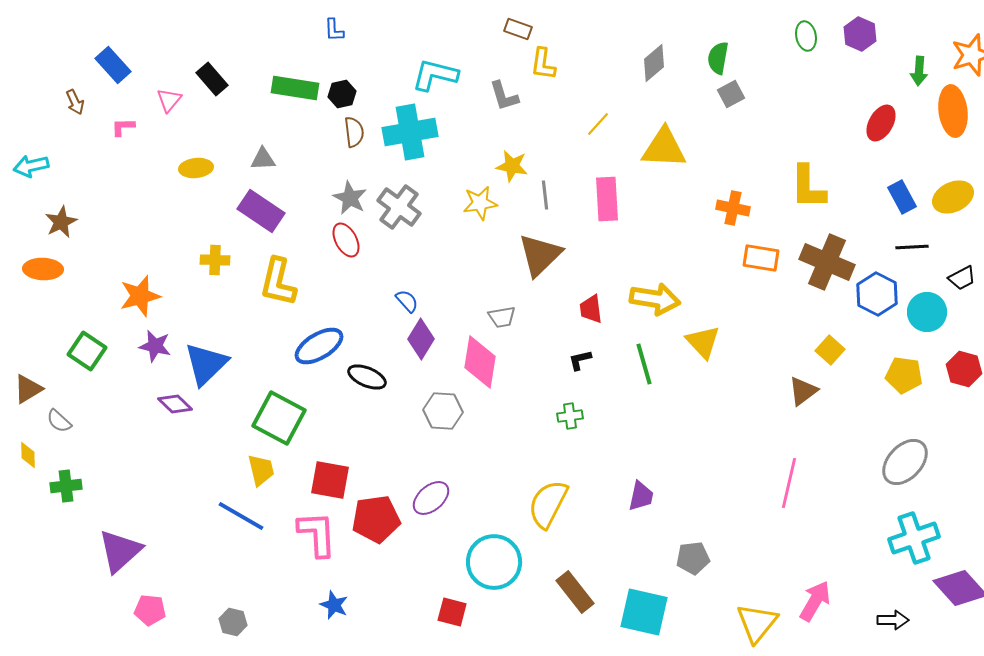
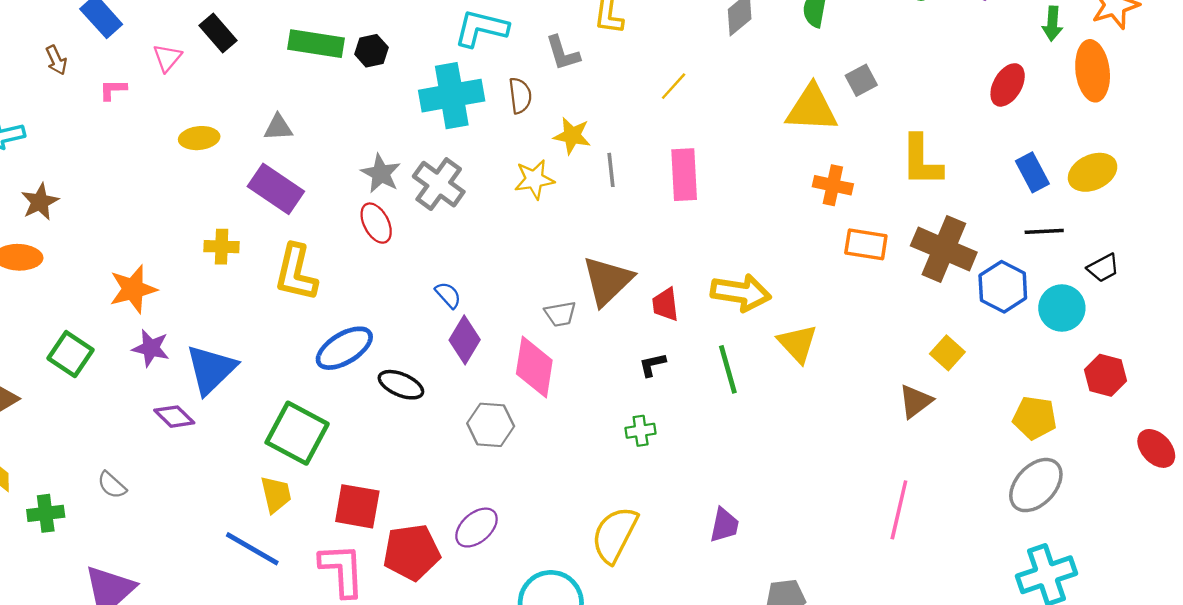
gray square: (731, 94) -> (861, 80), moved
brown semicircle: (354, 132) -> (520, 96), moved
yellow triangle: (664, 148) -> (812, 109), moved
brown triangle: (540, 255) -> (607, 281), moved
yellow pentagon: (904, 375) -> (1035, 418), moved
gray semicircle: (59, 421) -> (112, 485), moved

